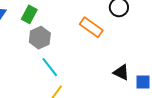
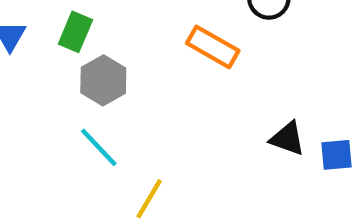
cyan line: (50, 67) -> (99, 147), moved

